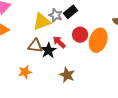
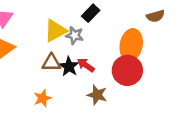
gray star: (56, 15) -> (75, 35), moved
red circle: (80, 35) -> (127, 70), moved, size x1.5
red arrow: (59, 42) -> (86, 65), moved

